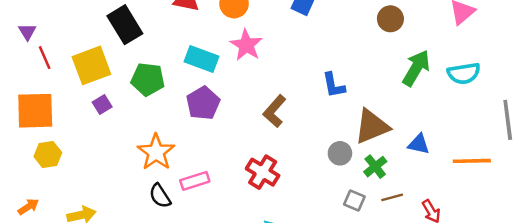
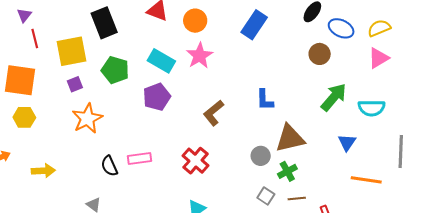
blue triangle: (419, 144) -> (347, 143), moved, turned 42
orange star: (156, 152) -> (87, 119), moved

